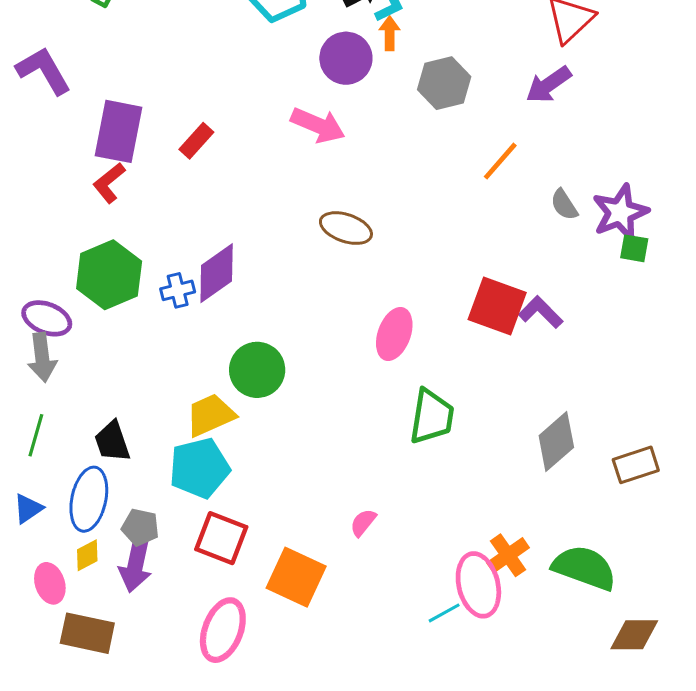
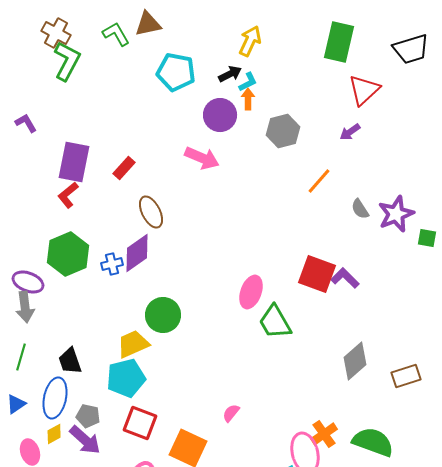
purple L-shape: (44, 71) -> (26, 123), size x0.6
purple arrow: (549, 85) -> (350, 132), size x0.7
brown ellipse: (346, 228) -> (151, 212), moved, turned 44
green square: (634, 248) -> (427, 238), moved
green trapezoid: (432, 417) -> (275, 322), moved, turned 141
purple arrow: (136, 565) -> (85, 440), turned -60

